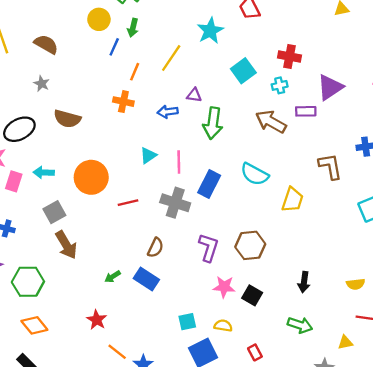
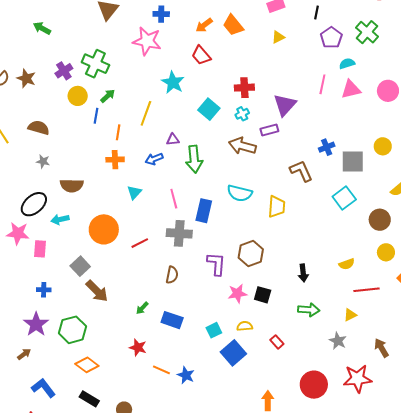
green arrow: (133, 28) -> (108, 96), turned -133
cyan triangle: (148, 155) -> (134, 192), moved
cyan arrow: (44, 172) -> (60, 219), moved
blue rectangle: (146, 279) -> (172, 320), moved

